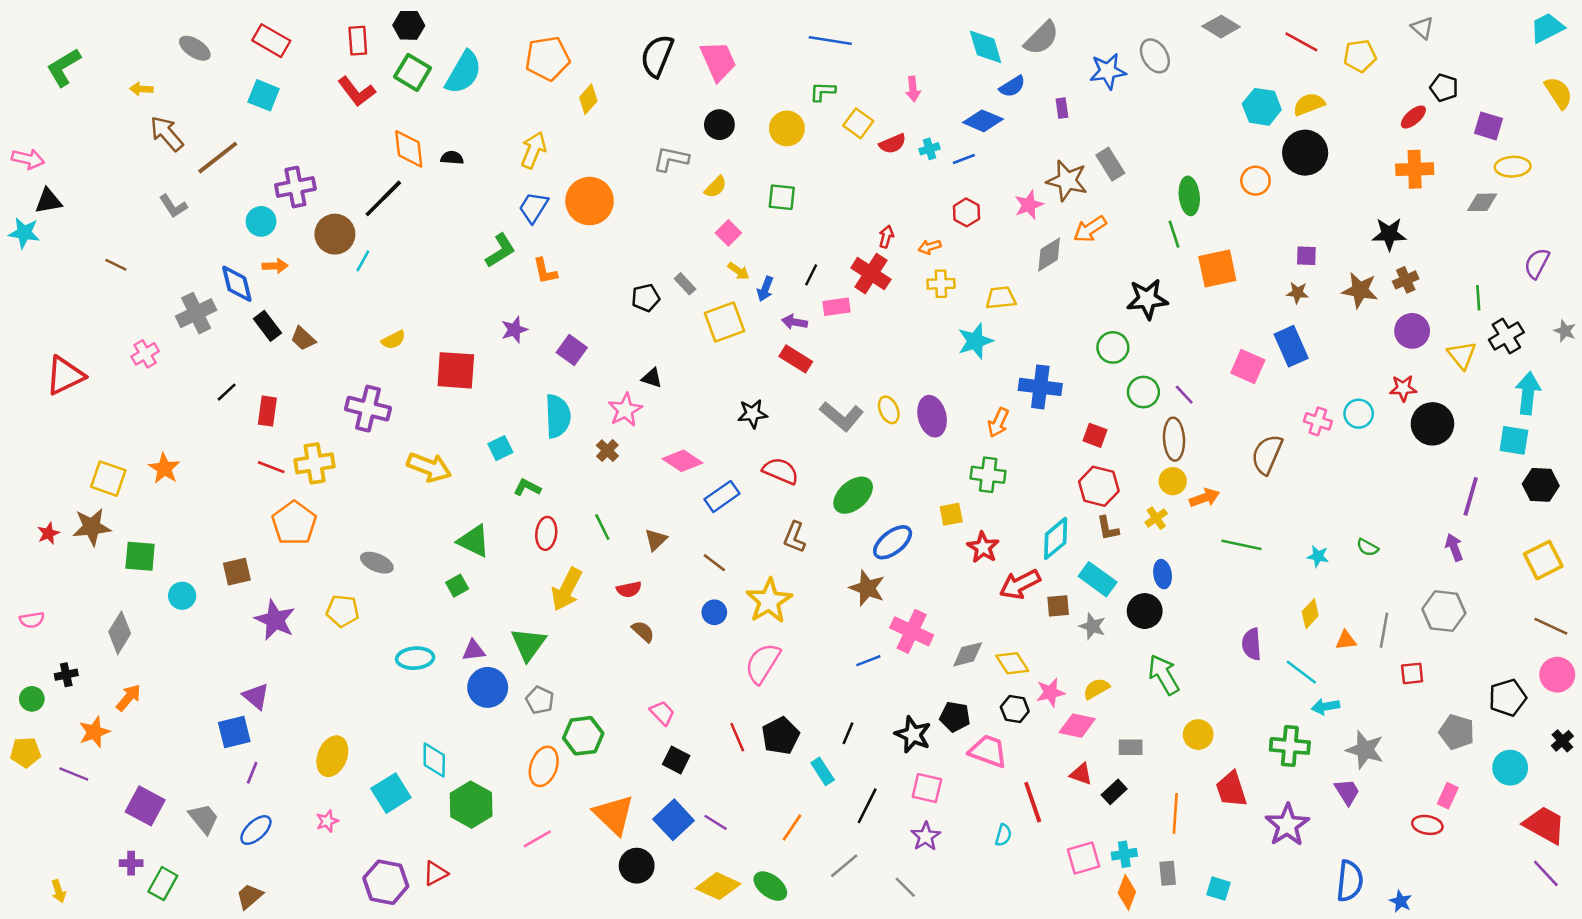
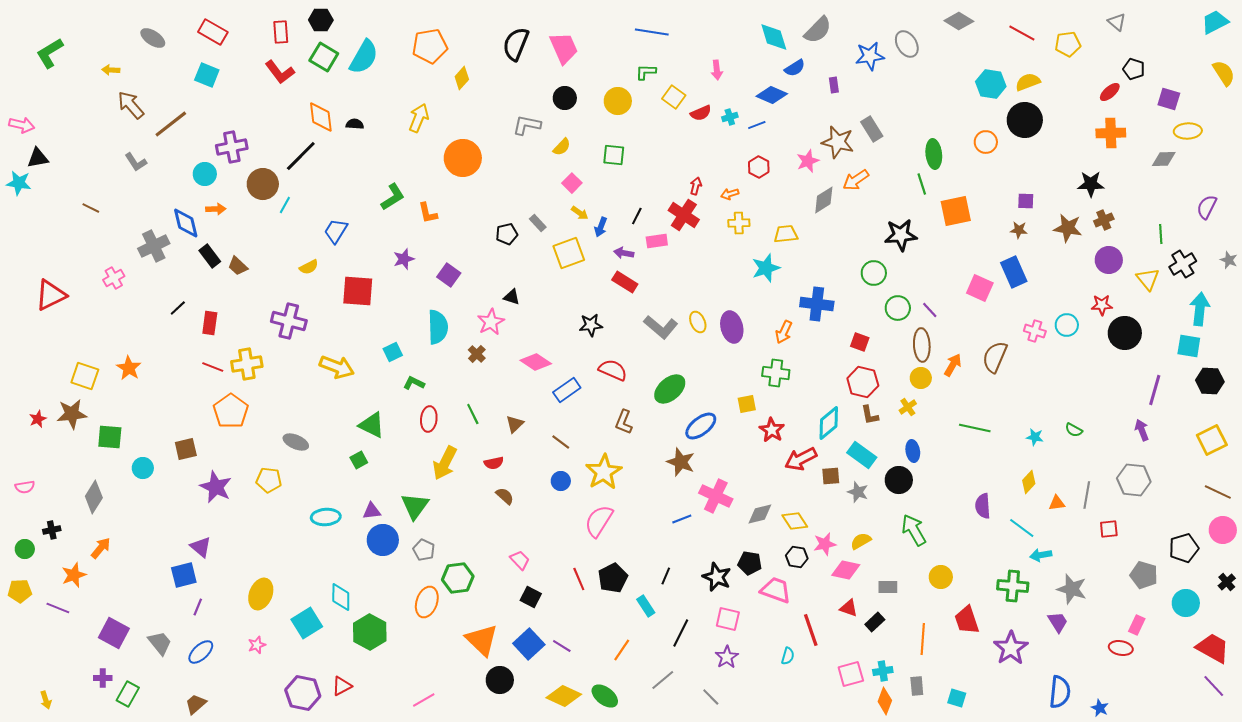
blue trapezoid: (534, 207) -> (336, 231), moved
orange arrow: (1205, 498) -> (953, 365), moved, turned -40
pink line: (537, 839) -> (424, 700), moved

